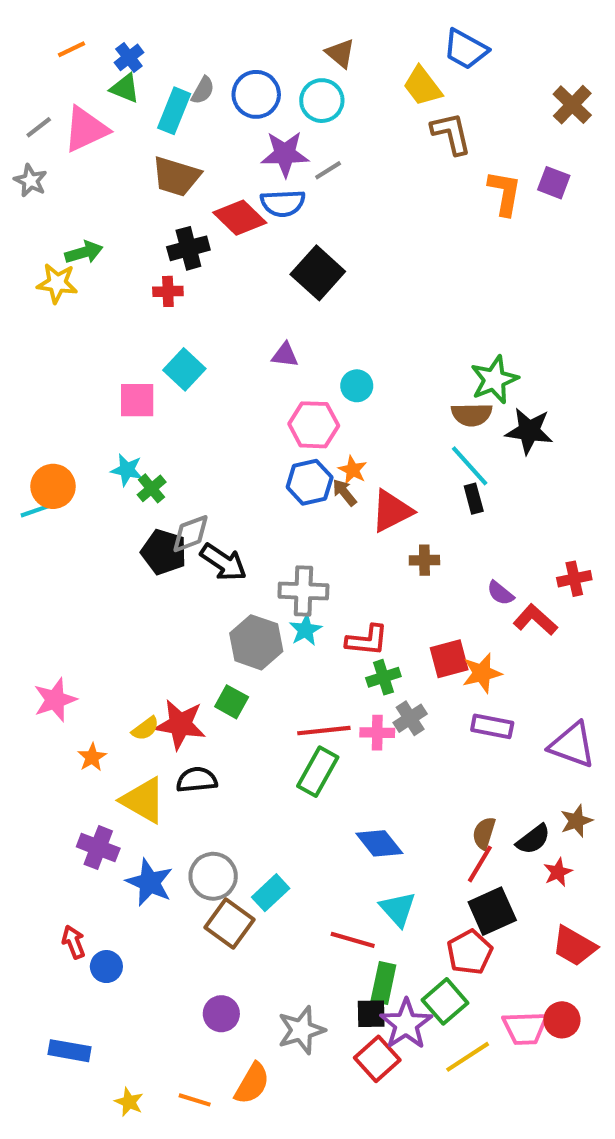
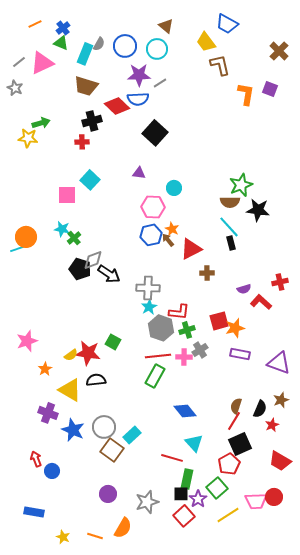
purple semicircle: (500, 593) -> (244, 289), turned -56
gray hexagon: (256, 642) -> (161, 328), moved
black semicircle: (533, 839) -> (260, 409), turned -30
purple star: (406, 1024) -> (198, 499), size x0.7

